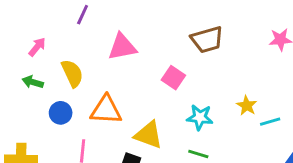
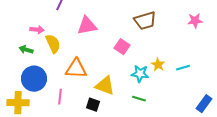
pink arrow: (37, 47) -> (37, 30), moved, turned 56
yellow star: (247, 106) -> (158, 65), moved
blue circle: (61, 113) -> (34, 79), moved, size x1.6
cyan line: (270, 122) -> (183, 68), moved

